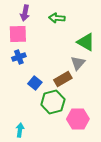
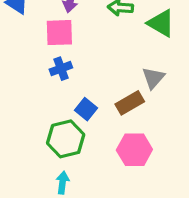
green triangle: (86, 42) -> (161, 23), moved
green hexagon: (53, 102) -> (66, 139), moved
pink hexagon: (78, 119) -> (134, 150), moved

